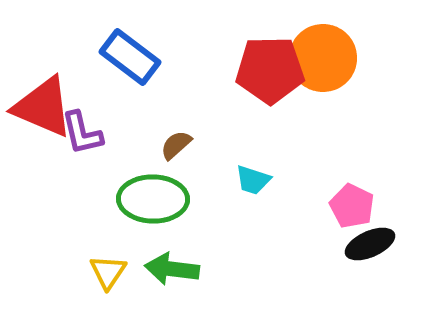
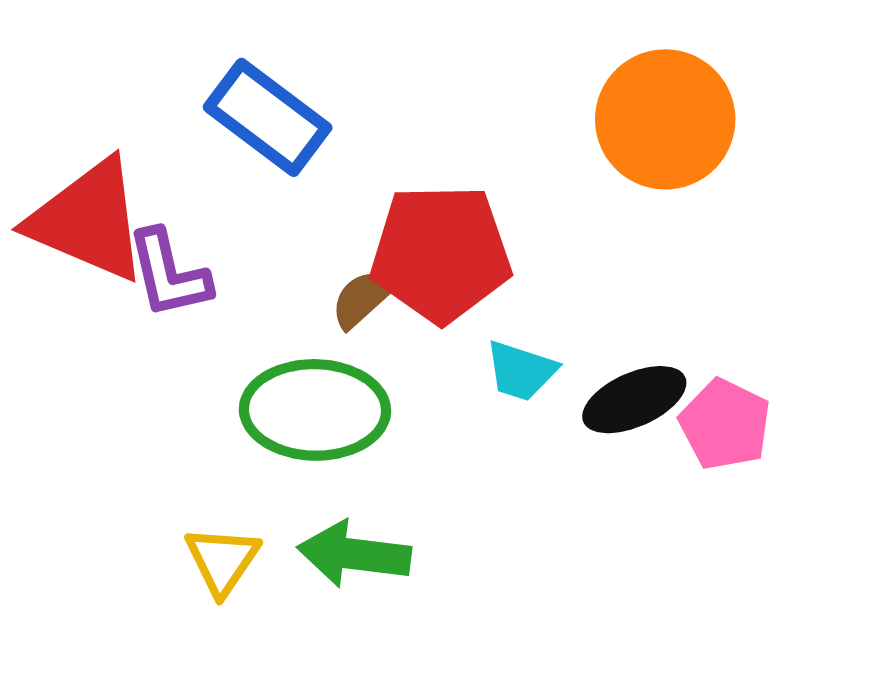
red pentagon: (270, 70) -> (441, 253), moved
black ellipse: (370, 244) -> (634, 400), moved

